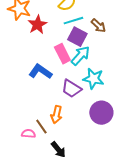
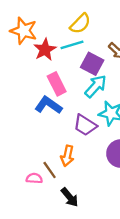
cyan line: (73, 21) -> (72, 45), moved
pink rectangle: (62, 54) -> (57, 84), moved

